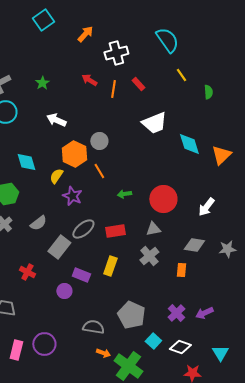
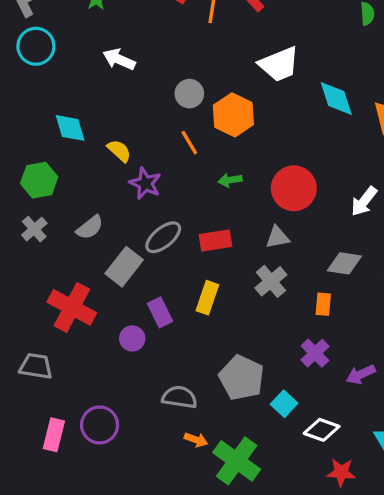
orange hexagon: (74, 154) -> (233, 115), moved
yellow semicircle: (56, 176) -> (119, 151), turned 98
red cross: (27, 272) -> (72, 307), size x1.8
purple rectangle: (81, 275) -> (160, 312), turned 42
purple cross: (176, 313) -> (315, 353), moved
cyan square: (153, 341) -> (284, 404), moved

